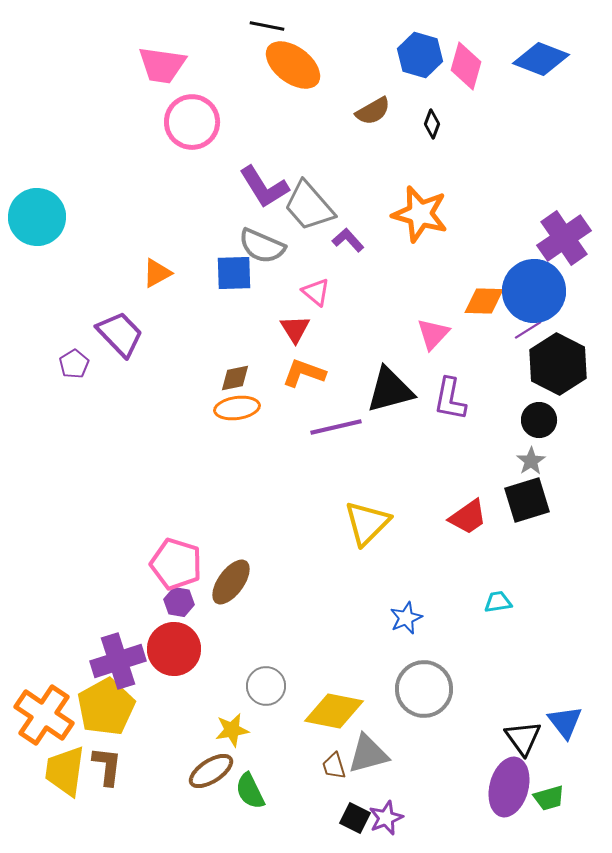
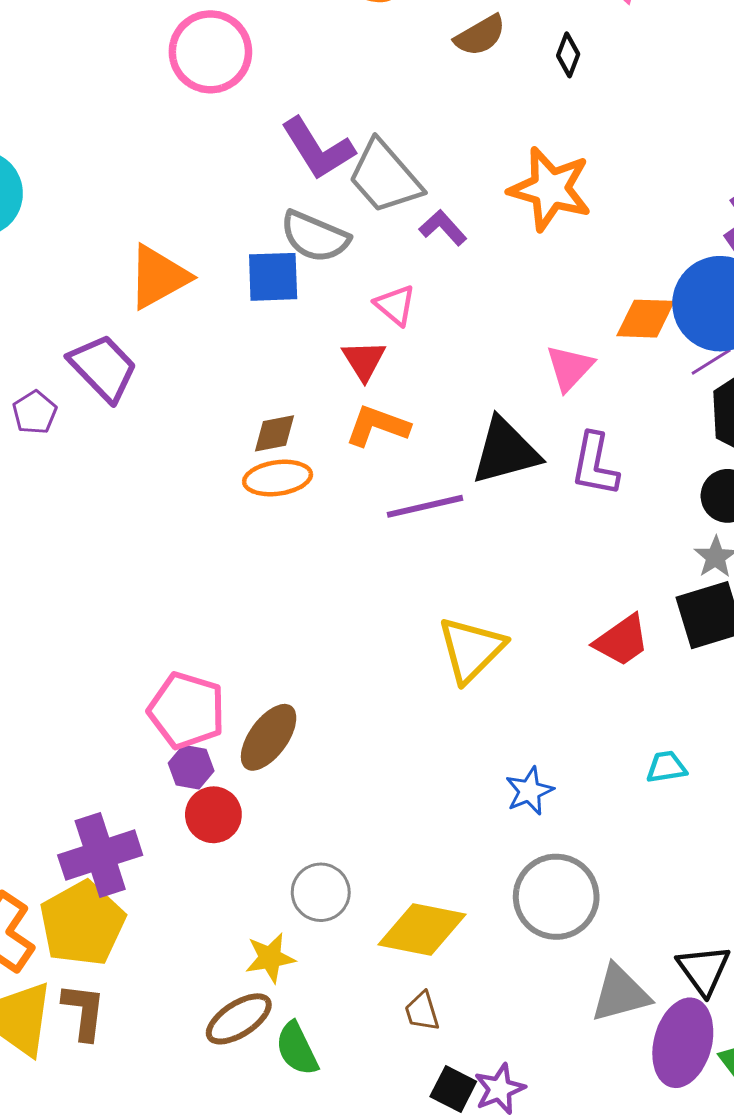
orange triangle: (157, 273) -> (158, 277), size x1.5
red circle: (174, 649) -> (213, 815), moved, size x0.7
gray triangle: (368, 754) -> (620, 994), moved

